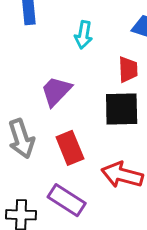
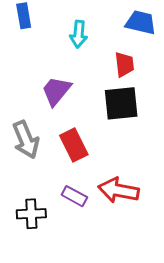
red arrow: (122, 175) -> (119, 190), moved
purple rectangle: (67, 200) -> (74, 196), size x0.7

